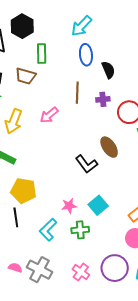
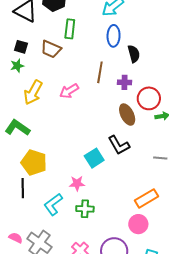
brown ellipse: (109, 147) -> (127, 115), moved
black L-shape: (86, 164) -> (119, 145), moved
cyan square: (98, 205) -> (94, 158), moved

